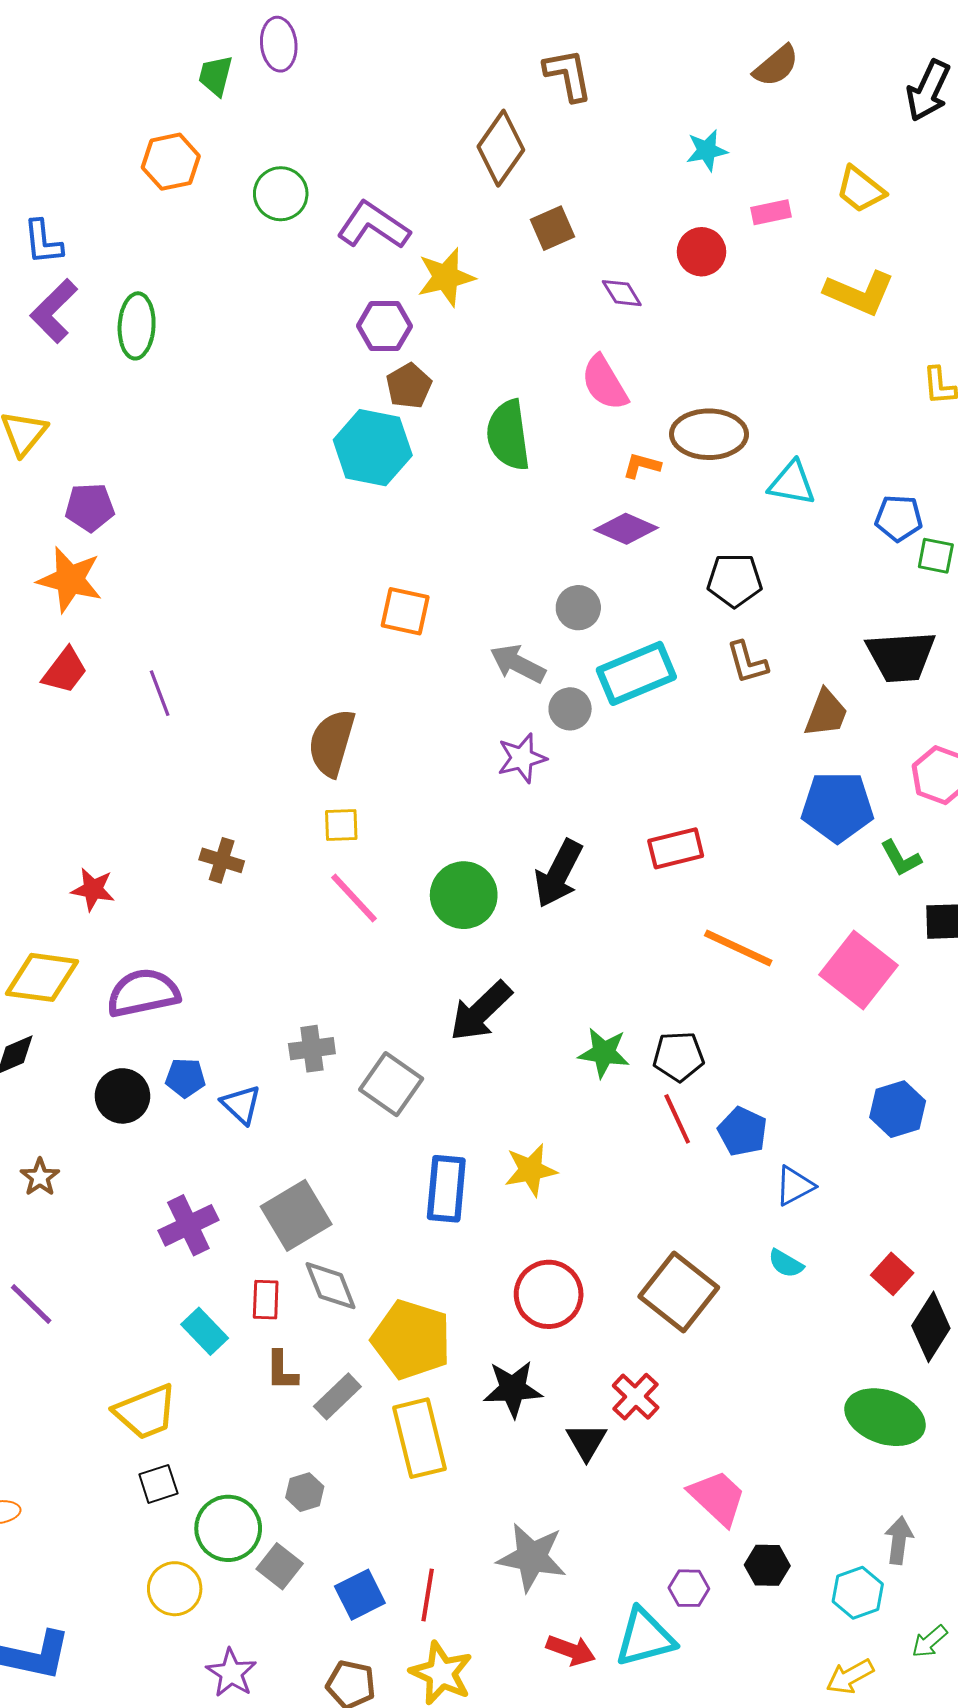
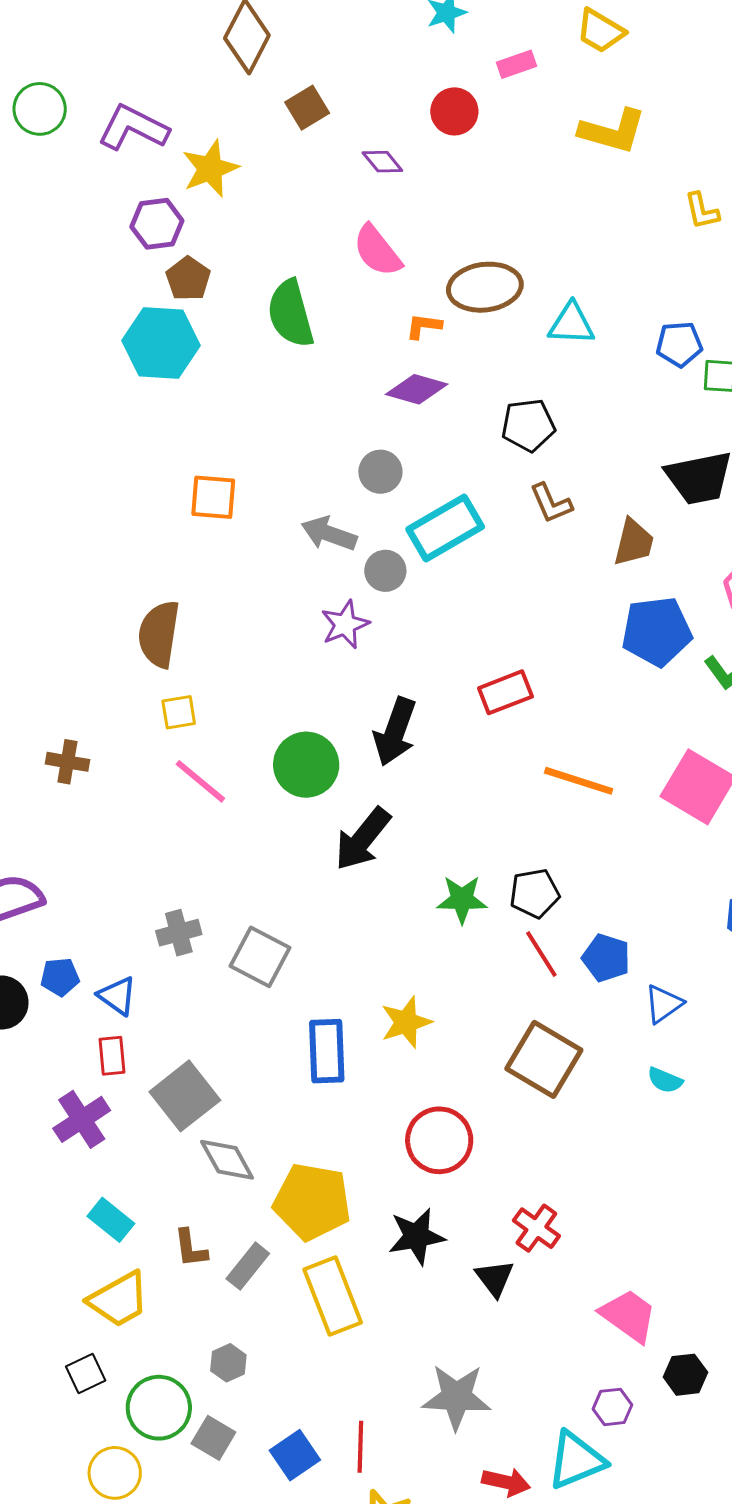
black arrow: (481, 1011) -> (363, 839), moved
brown square: (679, 1292) -> (544, 1059), moved
red rectangle: (266, 1300) -> (112, 1056), moved
yellow trapezoid: (146, 1412) -> (119, 1299), moved

